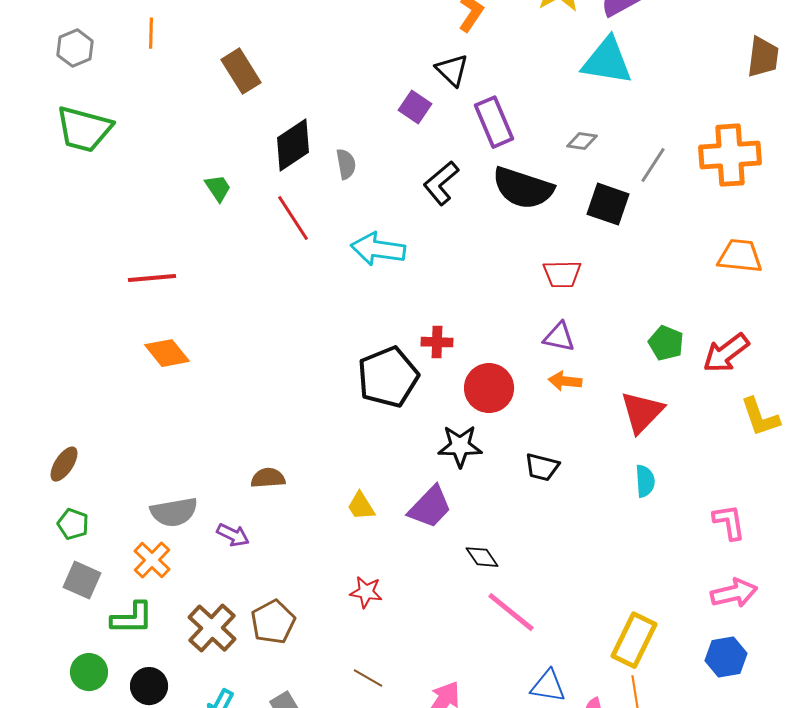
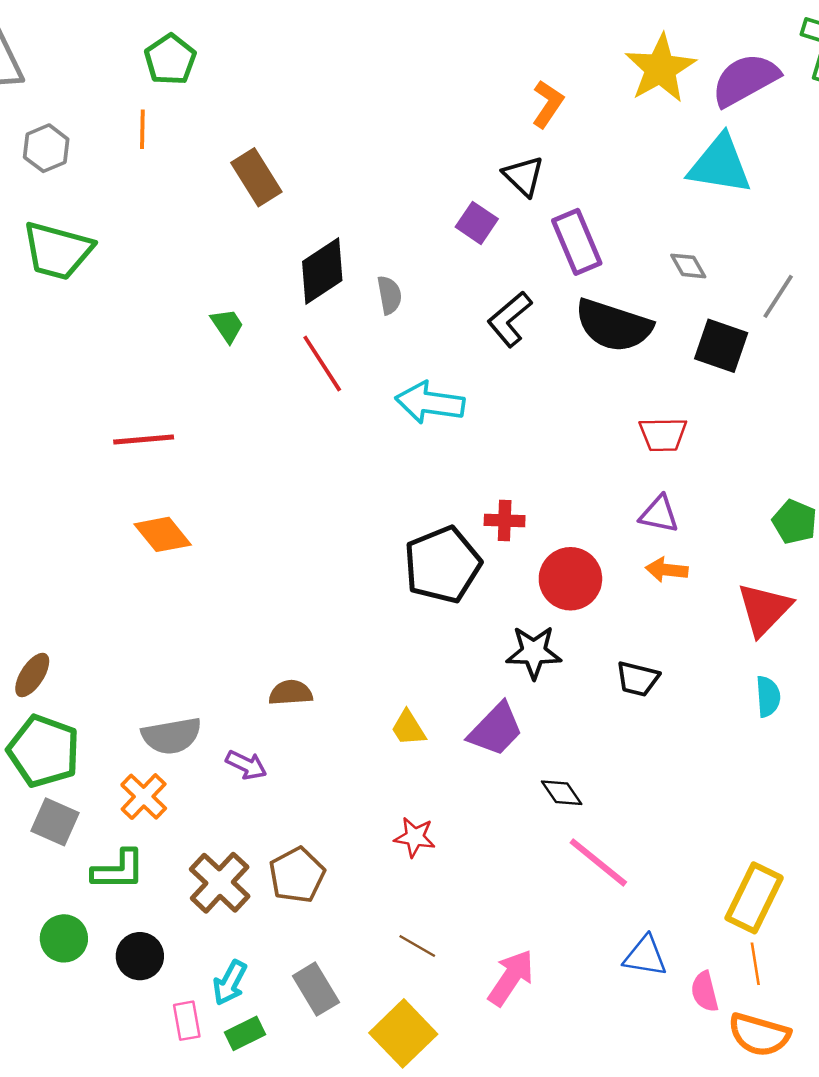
gray diamond: (582, 141) -> (688, 266), turned 52
green pentagon: (73, 524) -> (44, 751), size x1.8

